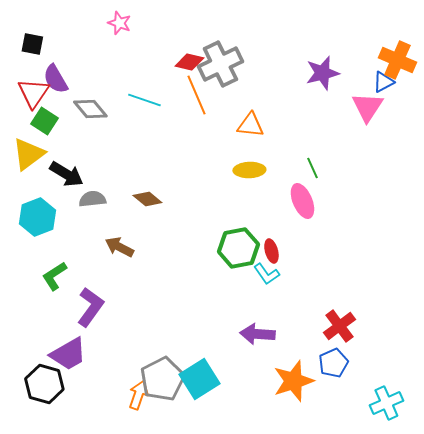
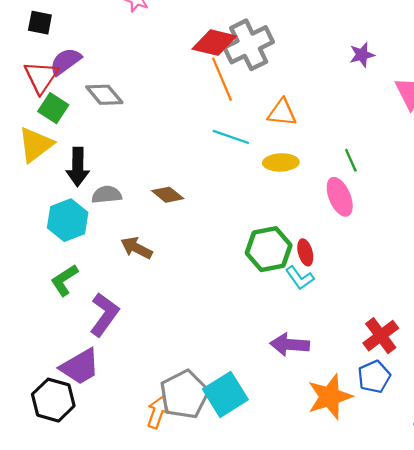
red diamond: (189, 62) -> (214, 43), size x1.4
purple star: (322, 73) -> (362, 55), size x0.7
purple semicircle: (55, 79) -> (65, 61), turned 84
cyan line: (144, 100) -> (231, 137), moved
black arrow: (66, 174) -> (78, 167), turned 60
cyan hexagon: (37, 217) -> (68, 220), moved

